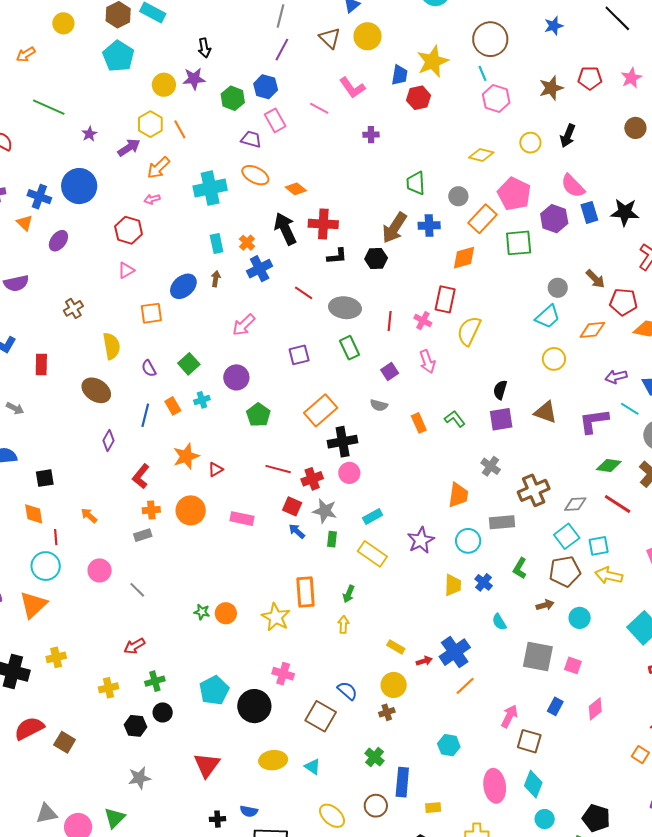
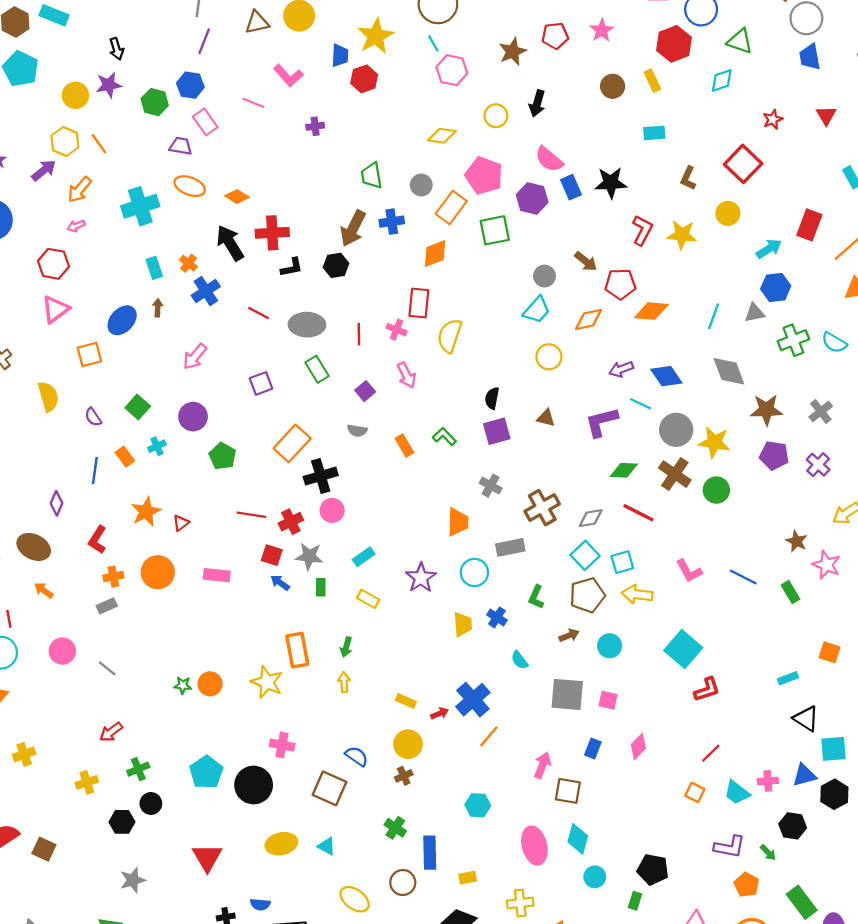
brown triangle: (330, 38) -> (257, 22), turned -50
pink triangle: (126, 270) -> (55, 309), size x1.5
brown ellipse: (96, 390) -> (34, 547), moved
brown triangle: (546, 412) -> (546, 418), size x0.7
yellow rectangle: (372, 554) -> (368, 599), size x0.7

